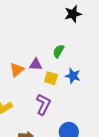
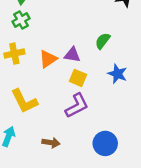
yellow square: (51, 78) -> (78, 78), moved
purple L-shape: (43, 104) -> (77, 106), turned 30

